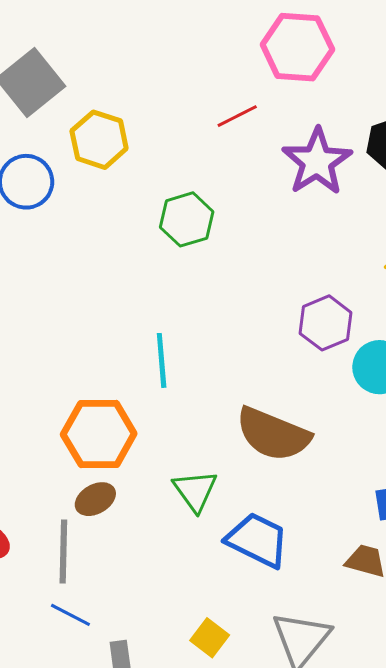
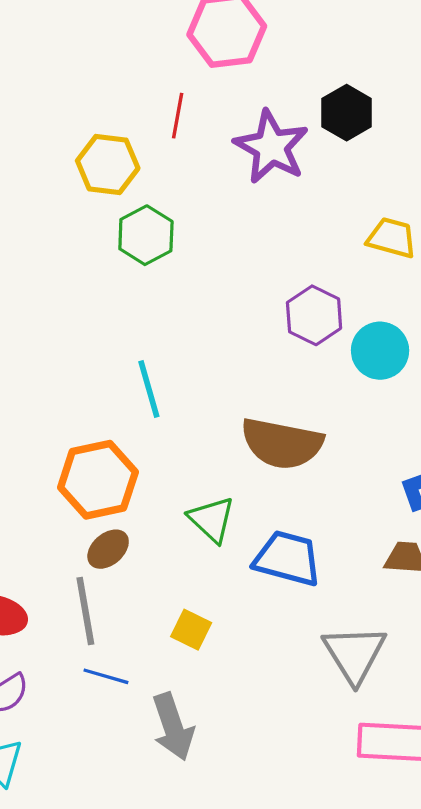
red line: (237, 116) -> (178, 116), turned -42
yellow hexagon: (99, 140) -> (108, 165), moved
yellow square: (210, 638) -> (191, 630), moved

